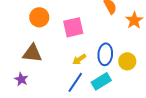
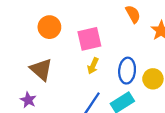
brown triangle: (32, 53) -> (41, 69), turned 35
yellow arrow: (79, 59) -> (93, 66), moved, turned -32

